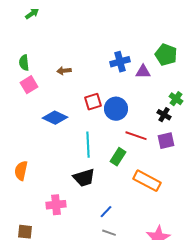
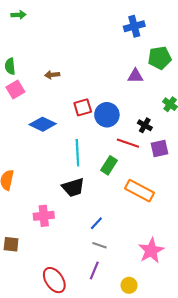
green arrow: (32, 14) -> (18, 15), turned 32
green pentagon: (166, 55) -> (160, 58), turned -30
blue cross: (120, 62) -> (134, 26), moved
black cross: (164, 115) -> (145, 125), moved

